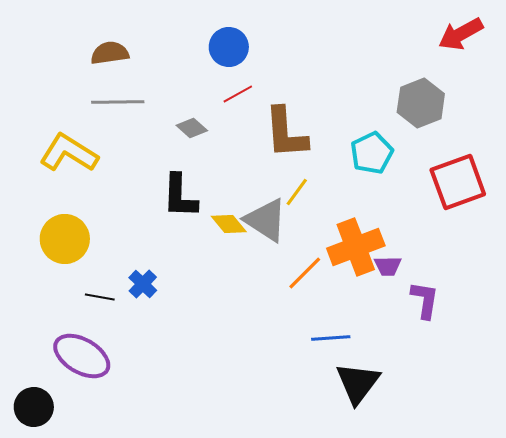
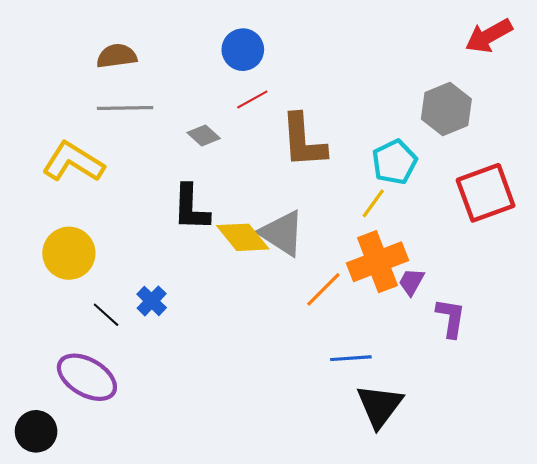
yellow line: (297, 192) -> (373, 203), moved
yellow diamond: (229, 224) -> (243, 237), size x1.4
purple trapezoid: (388, 266) -> (411, 282), turned 120
black line: (100, 297) -> (106, 315), turned 32

